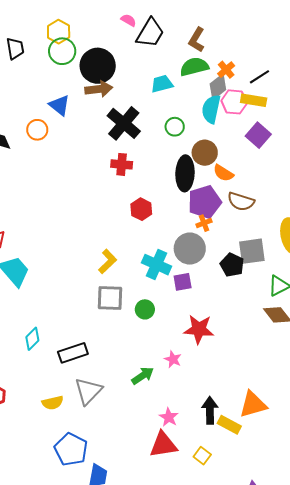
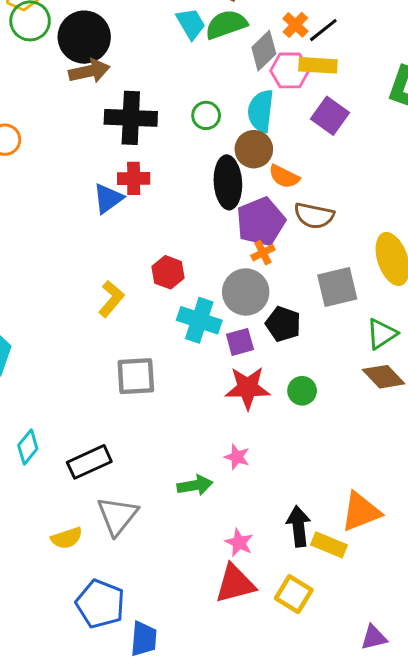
orange cross: (226, 70) -> (295, 25), moved
cyan trapezoid: (162, 84) -> (191, 24), moved, turned 80
blue triangle: (59, 105) -> (108, 198), moved, turned 50
cyan semicircle: (211, 109) -> (261, 111), moved
black cross: (124, 123) -> (131, 118), turned -32
red hexagon: (141, 209) -> (168, 272), moved
yellow L-shape: (108, 261) -> (111, 299), moved
black pentagon: (232, 265) -> (283, 324), moved
green circle: (145, 309) -> (302, 391), moved
red star: (199, 329) -> (248, 388), moved
green arrow: (143, 376) -> (195, 485), turned 30
yellow square: (202, 456) -> (294, 594), size x1.4

